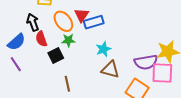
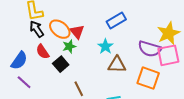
red triangle: (82, 15) -> (77, 32), moved
black arrow: (33, 22) -> (37, 29), moved
blue rectangle: (94, 22) -> (116, 20), moved
purple semicircle: (146, 62) -> (150, 49), turned 40

